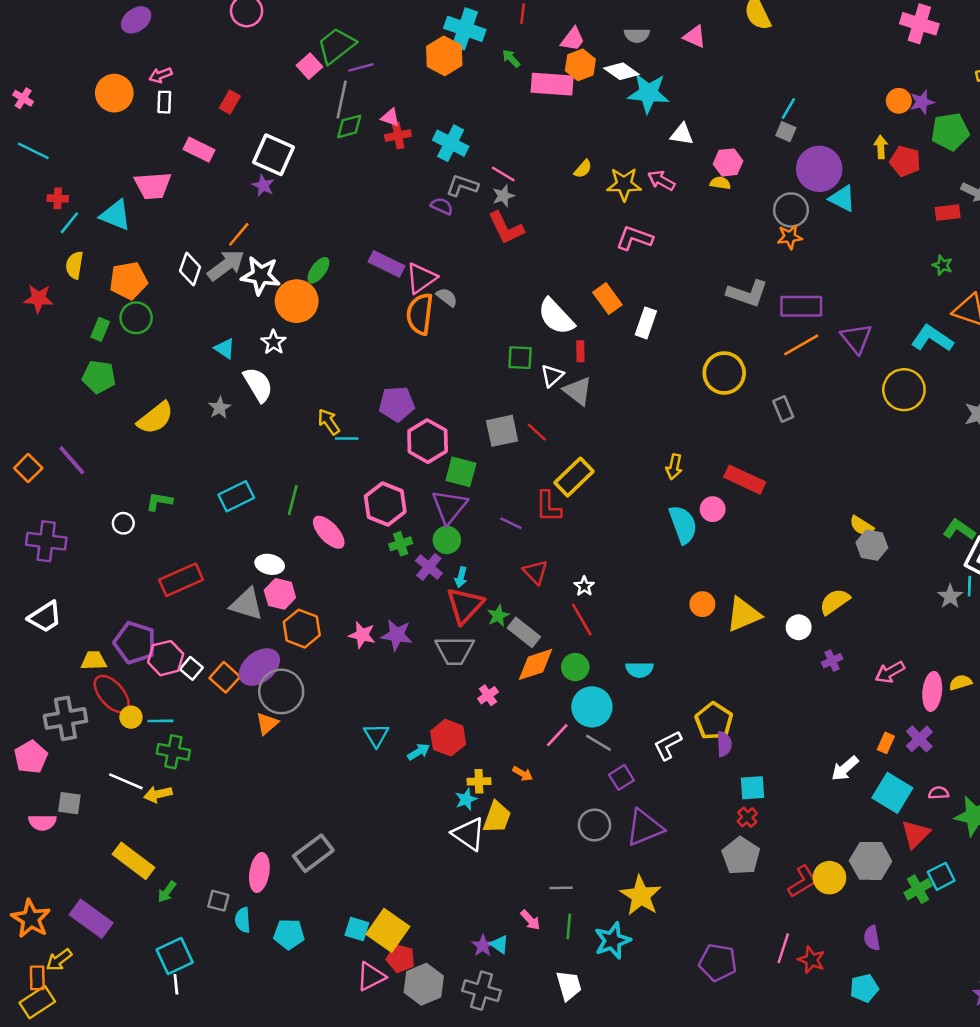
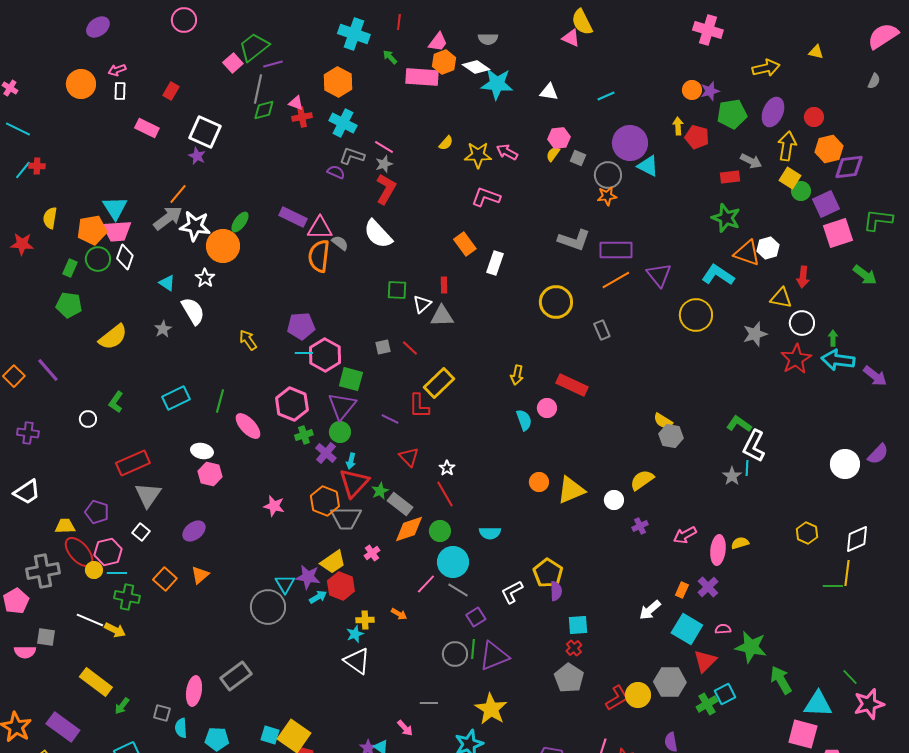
pink triangle: (695, 37) -> (571, 38), moved
orange hexagon: (444, 56) -> (338, 82), moved
cyan line: (788, 109) -> (606, 96), turned 36
gray square: (786, 132) -> (578, 158), moved
white triangle: (682, 134) -> (549, 92), moved
yellow semicircle: (720, 183) -> (553, 154), turned -63
pink trapezoid: (153, 186) -> (117, 231), moved
cyan triangle: (116, 215) -> (115, 208), moved, turned 36
cyan line: (69, 223) -> (23, 170), moved
red L-shape: (506, 228) -> (386, 189), turned -124
green star: (942, 265) -> (726, 218), size x1.8
white diamond: (190, 269) -> (125, 257), moved
pink triangle: (421, 278) -> (320, 228), turned 36
white semicircle: (556, 317) -> (378, 234), moved
gray triangle: (578, 391) -> (442, 316), turned -40
gray square: (502, 431) -> (383, 347), size x0.6
cyan line: (347, 439) -> (304, 353), moved
green L-shape: (159, 501) -> (116, 402), turned -65
cyan semicircle: (683, 525) -> (524, 420), size x0.7
purple cross: (46, 541) -> (28, 433), size x0.7
gray triangle: (247, 604) -> (148, 495), moved, turned 48
orange hexagon: (302, 629) -> (325, 501), moved
purple star: (397, 635) -> (308, 577), moved
purple pentagon: (135, 643) -> (97, 512), size x0.7
pink hexagon: (166, 658) -> (108, 552), moved
purple ellipse: (259, 667) -> (194, 531), size x0.7
orange square: (225, 677) -> (165, 579), moved
gray circle: (281, 691) -> (268, 607), moved
yellow arrow: (158, 794) -> (115, 630), turned -140
yellow trapezoid: (497, 817) -> (333, 562), moved, turned 36
green line: (569, 926) -> (473, 649), moved

